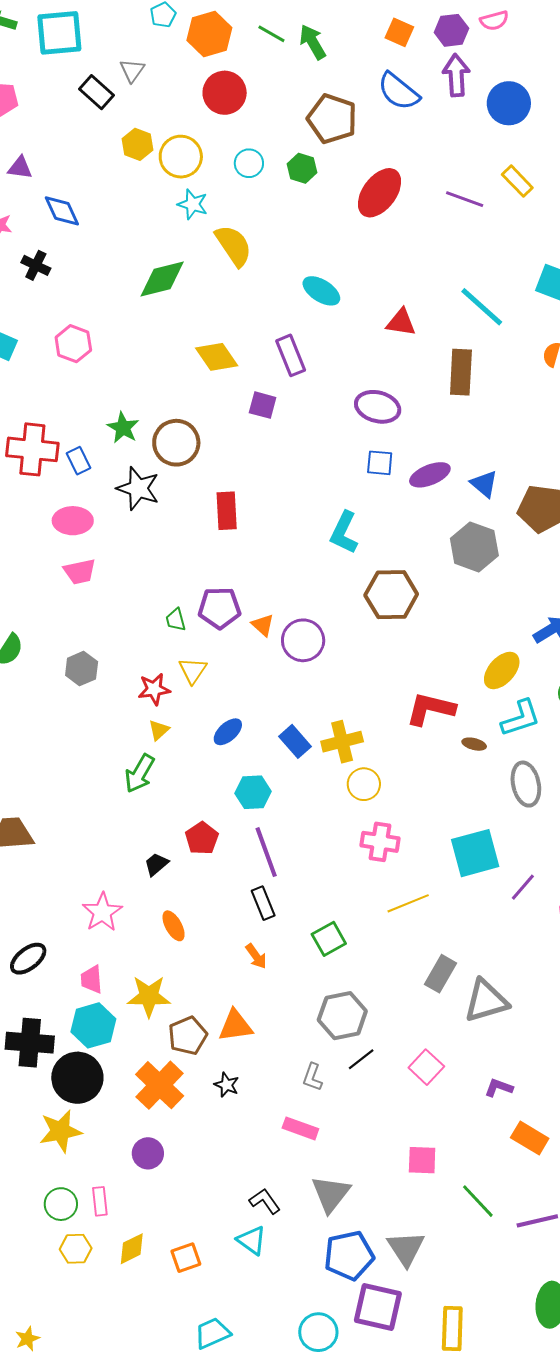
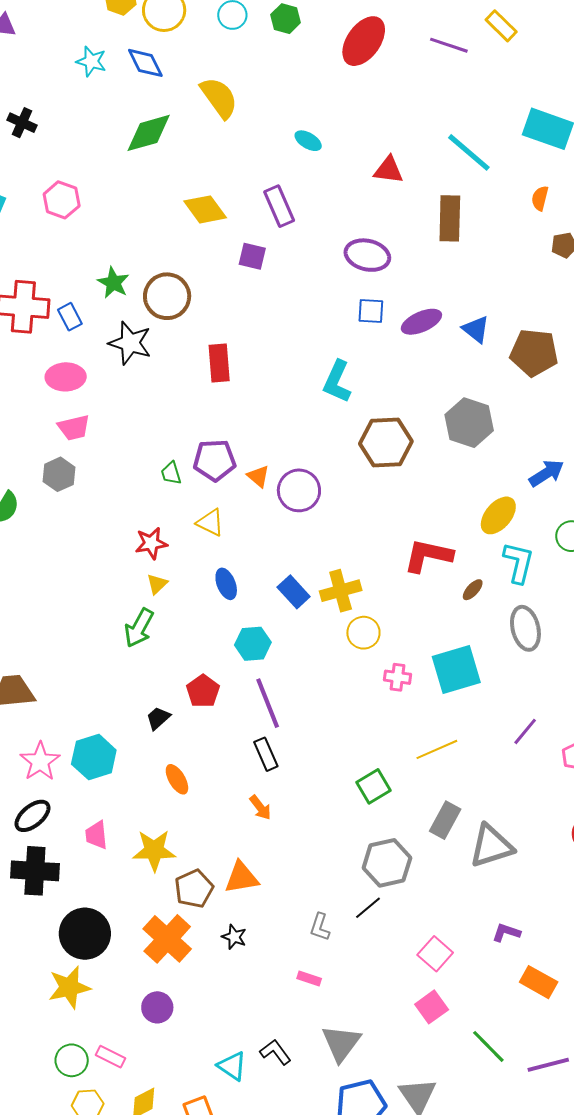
cyan star: (193, 204) -> (91, 61), moved
blue diamond: (62, 211) -> (145, 63), moved
cyan ellipse: (321, 291) -> (308, 141), size x0.7
gray hexagon: (474, 547) -> (469, 423), moved
gray hexagon: (82, 669) -> (59, 474), moved
yellow triangle: (193, 670) -> (210, 523), moved, turned -36
cyan L-shape: (521, 718) -> (518, 563), turned -57
blue ellipse: (228, 732) -> (226, 584), turned -68
brown ellipse: (474, 744) -> (473, 590), turned -60
pink cross: (380, 842) -> (398, 677), moved, size x0.7
cyan square: (475, 853) -> (456, 670), moved
yellow line: (408, 903) -> (437, 749), moved
pink star: (102, 912) -> (40, 761), moved
green square: (329, 939) -> (373, 786), moved
gray hexagon: (342, 1016) -> (387, 863), moved
cyan hexagon: (93, 1025) -> (94, 757), moved
black cross: (30, 1043) -> (35, 871), moved
pink square: (426, 1067) -> (435, 954), moved
pink rectangle: (300, 1128) -> (309, 978), size x0.7
pink square: (422, 1160) -> (432, 1007), turned -36
pink rectangle: (100, 1201) -> (110, 1057), turned -56
cyan triangle: (252, 1240) -> (232, 1066), moved

